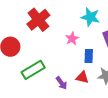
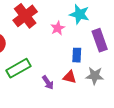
pink star: (72, 39) -> (58, 28), moved

